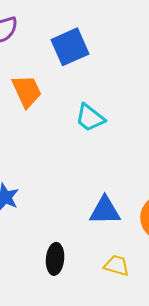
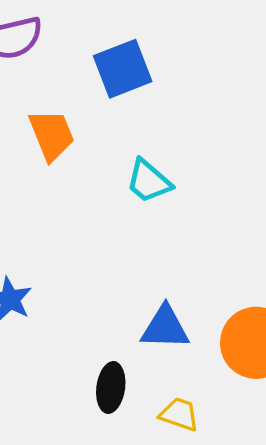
black ellipse: (55, 259) -> (111, 387), moved

